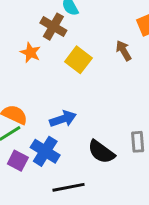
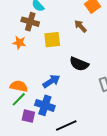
yellow square: (78, 60) -> (52, 40), turned -30
black semicircle: (101, 152) -> (79, 64), moved

